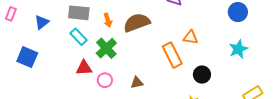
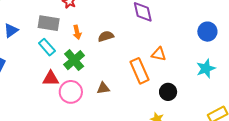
brown semicircle: (137, 23) -> (106, 36), size x0.6
pink circle: (105, 80) -> (71, 92), size x1.5
brown triangle: (137, 83) -> (103, 88), moved

